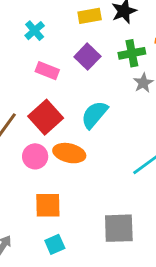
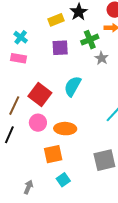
purple square: (87, 57) -> (60, 48), turned -36
pink rectangle: (47, 71) -> (18, 58), moved
orange ellipse: (69, 153) -> (65, 129), moved

